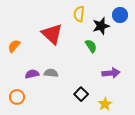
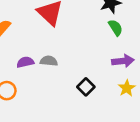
green semicircle: (91, 46) -> (116, 28), moved
yellow star: (105, 104) -> (127, 88), moved

